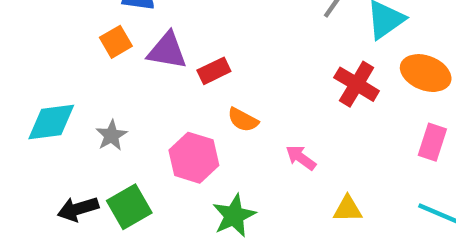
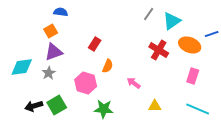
purple triangle: (167, 51) -> (54, 52), moved, turned -30
red rectangle: (214, 71) -> (95, 44), turned -32
orange semicircle: (243, 120) -> (108, 66), turned -96
green star: (234, 216) -> (104, 109), turned 30

